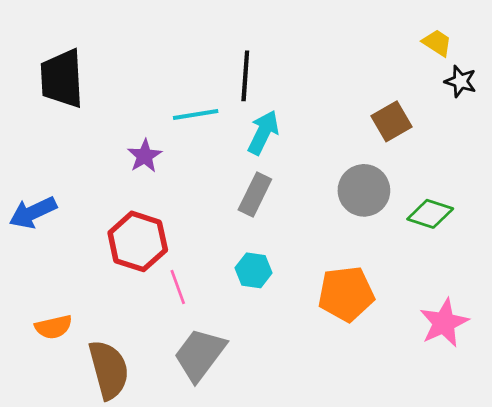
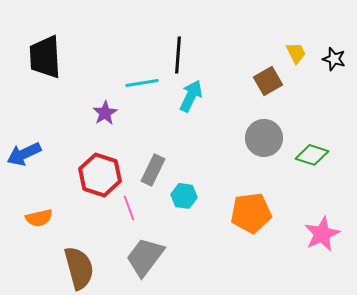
yellow trapezoid: (437, 43) -> (296, 53), moved, turned 30
brown square: (392, 121) -> (268, 81), moved
gray rectangle: (255, 195) -> (153, 170), moved
orange semicircle: (54, 327) -> (39, 218), moved

